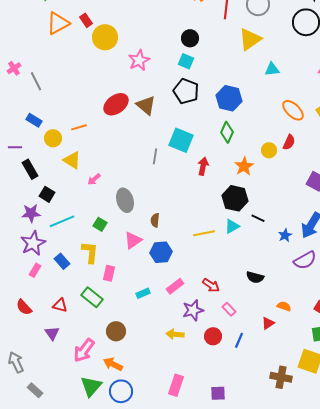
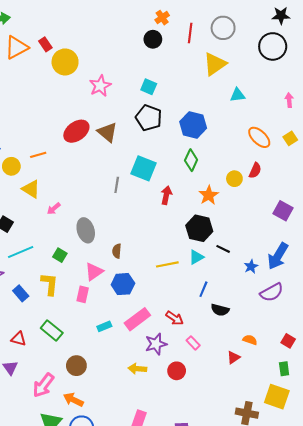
black circle: (190, 38) -> (153, 39), moved
pink rectangle: (109, 273) -> (83, 294), moved
pink rectangle: (175, 286) -> (137, 319), size x1.4
blue line: (239, 340) -> (203, 289), moved

